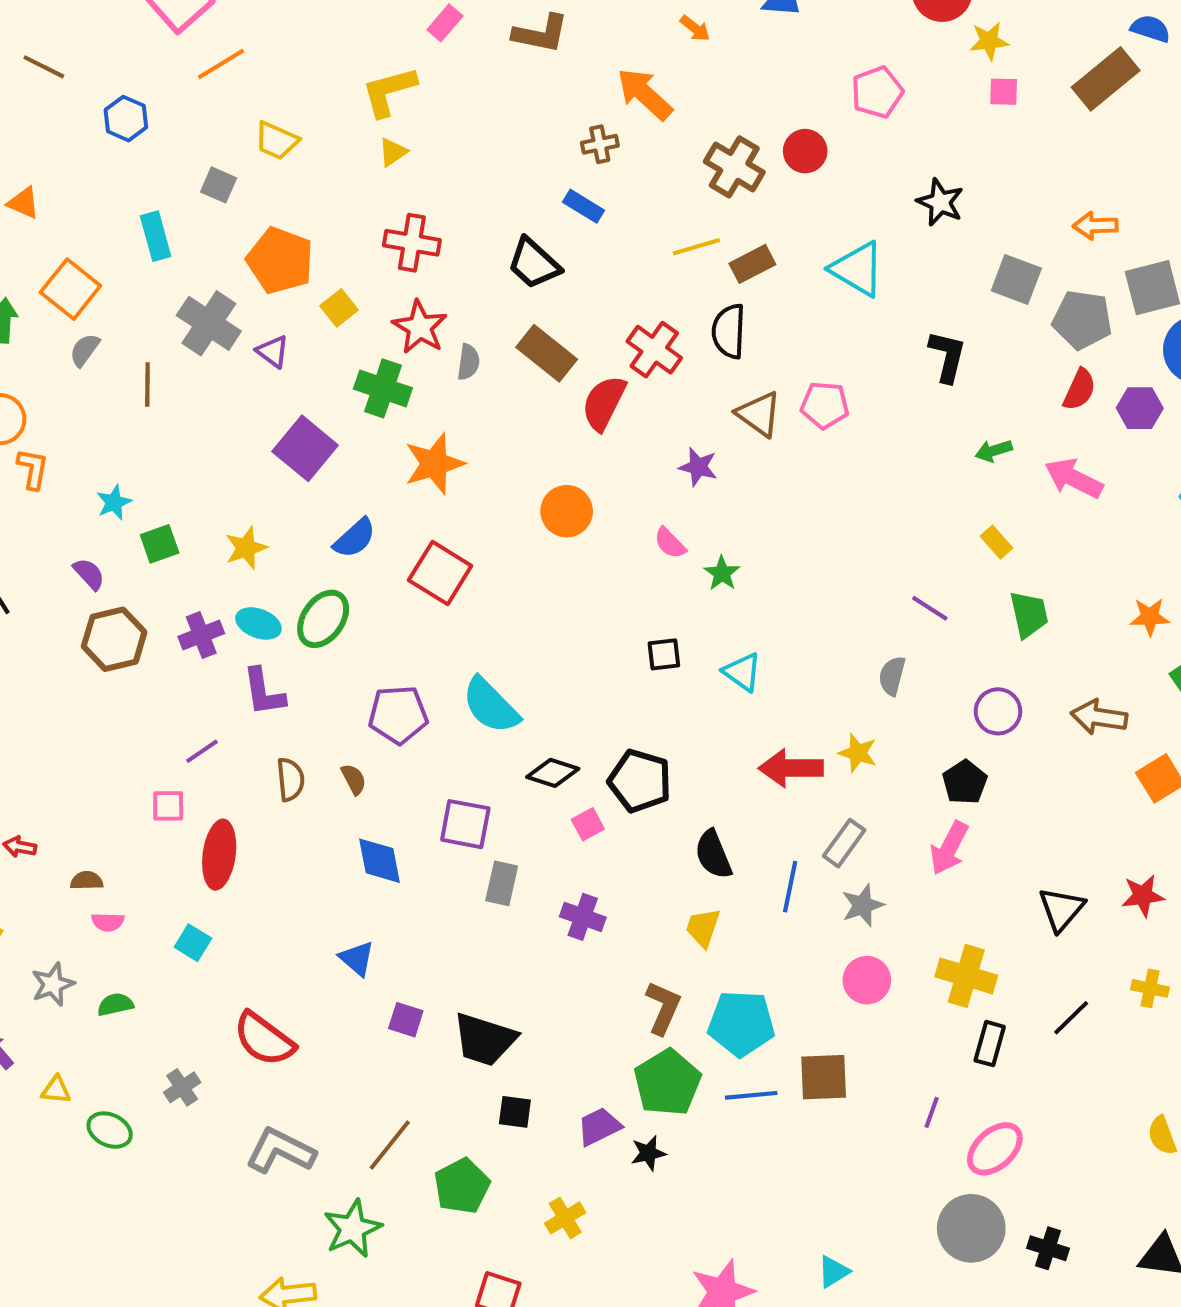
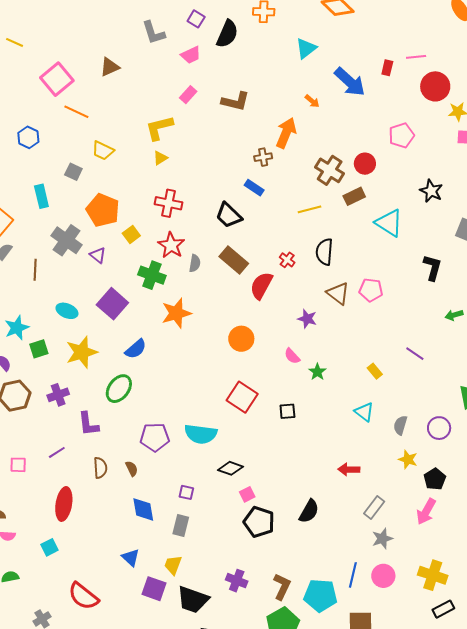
orange line: (221, 64) -> (76, 112), turned 55
orange arrow: (645, 94) -> (286, 133), turned 68
brown rectangle: (752, 264) -> (354, 196), moved
red cross: (654, 350) -> (287, 260), size x0.6
cyan star: (114, 502) -> (17, 328), size x1.4
yellow rectangle: (996, 542) -> (375, 371), moved
yellow star: (246, 548) -> (82, 352), size x1.5
red square: (440, 573) -> (242, 397), moved
purple line: (930, 608) -> (415, 354), moved
cyan ellipse: (258, 623) -> (67, 311), moved
cyan triangle: (742, 672) -> (364, 412), moved
cyan semicircle: (491, 706) -> (201, 434), turned -40
purple circle: (998, 711) -> (439, 428), moved
yellow star: (858, 753) -> (408, 459), moved
red arrow: (791, 768) -> (349, 470), size x0.7
black pentagon: (640, 781) -> (259, 522), moved
pink square: (168, 806) -> (18, 465), moved
purple square: (465, 824) -> (186, 492), size x0.6
black semicircle: (713, 854) -> (309, 511), turned -130
gray rectangle: (502, 883) -> (181, 526), moved
blue line: (790, 887) -> (353, 575), moved
purple cross: (583, 917) -> (237, 581), moved
yellow trapezoid: (703, 928) -> (173, 565), moved
cyan square: (193, 943) -> (50, 547), turned 30
purple square: (406, 1020) -> (154, 589), size x1.4
black rectangle: (990, 1044) -> (443, 609), turned 45

